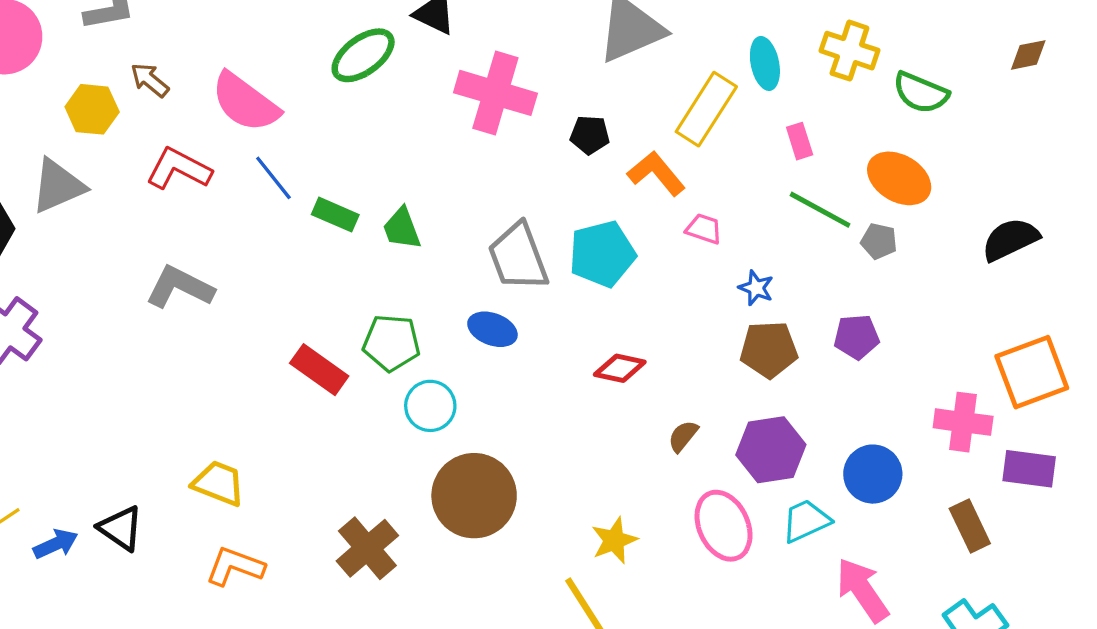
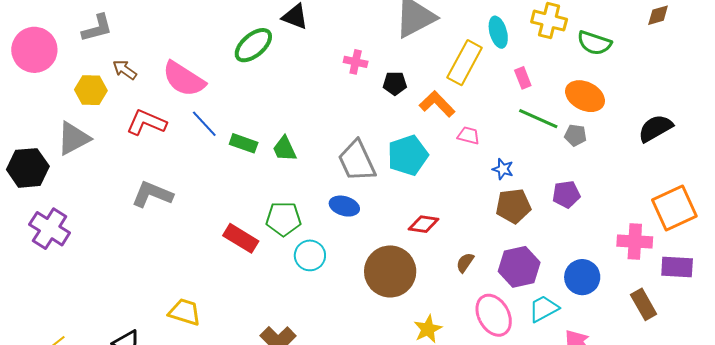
pink cross: (495, 93) -> (356, 62), moved, size x0.5
brown circle: (474, 496) -> (390, 271), moved

